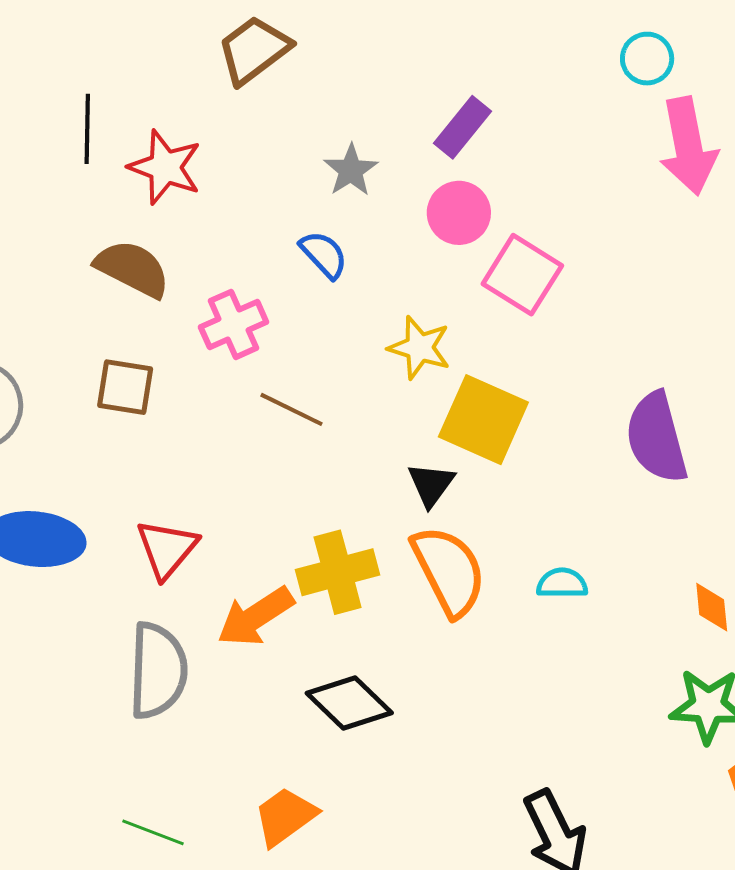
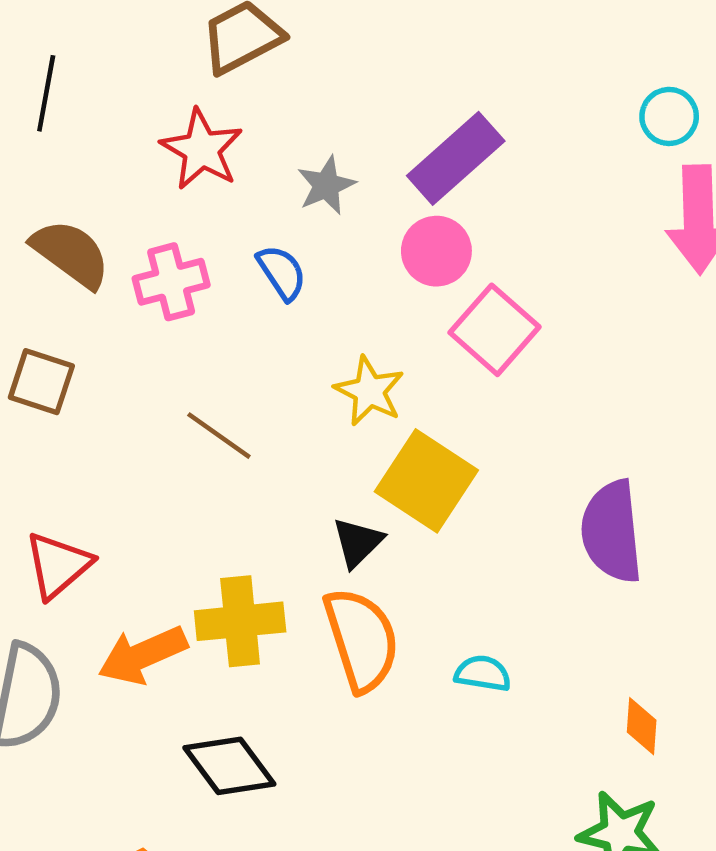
purple rectangle: (463, 127) -> (456, 158), size x1.4
red star: (165, 167) -> (202, 149), moved
pink cross: (234, 324) -> (171, 282), moved

